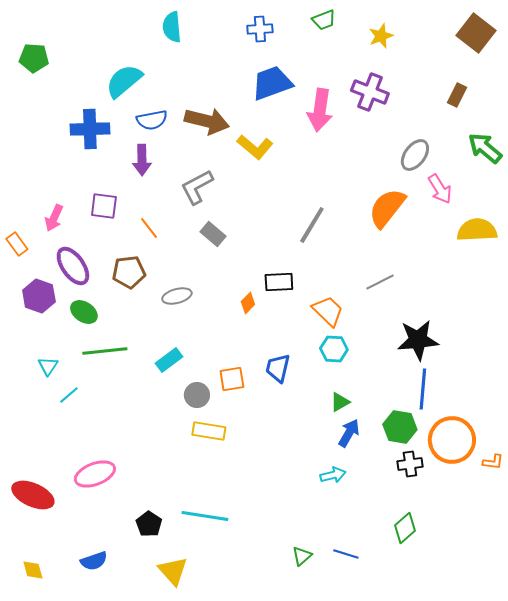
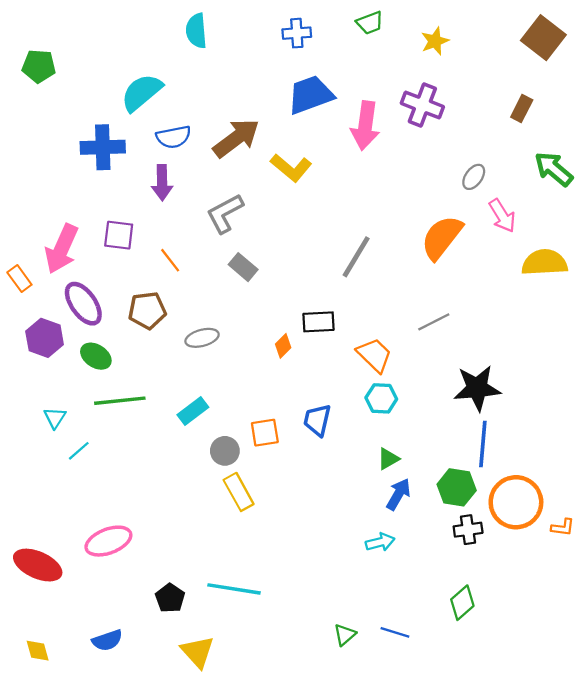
brown arrow: (207, 121) -> (236, 138), turned -51
gray ellipse: (415, 155) -> (474, 177), size x0.7
pink arrow: (54, 218) -> (62, 249), size x1.6
yellow rectangle: (209, 431) -> (239, 492), turned 52

